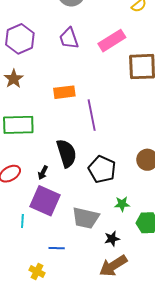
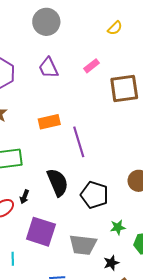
pink rectangle: (112, 41) -> (91, 66), size x0.6
black arrow: (43, 173) -> (24, 197), moved
cyan line: (22, 221) -> (13, 259), moved

